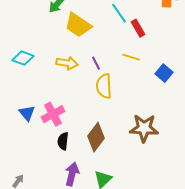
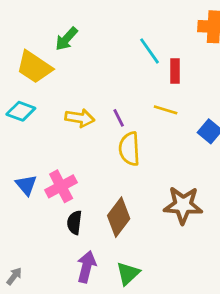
yellow trapezoid: (78, 25) -> (34, 67), moved
red rectangle: (138, 28) -> (175, 71), turned 30

